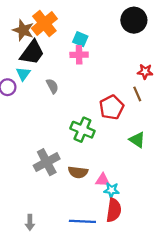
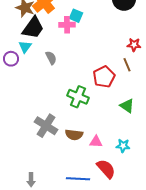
pink cross: (79, 55) -> (67, 25), moved
gray cross: (47, 162) -> (46, 126), turned -30
cyan star: (112, 190) -> (123, 146), moved
red semicircle: (114, 210) -> (106, 169), turned -50

